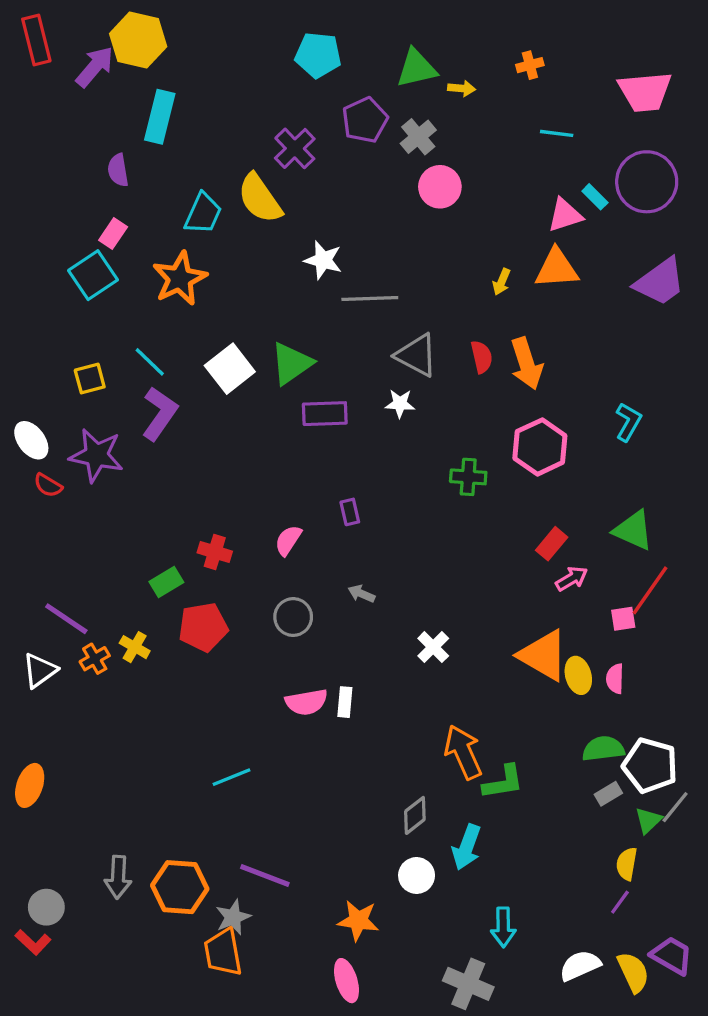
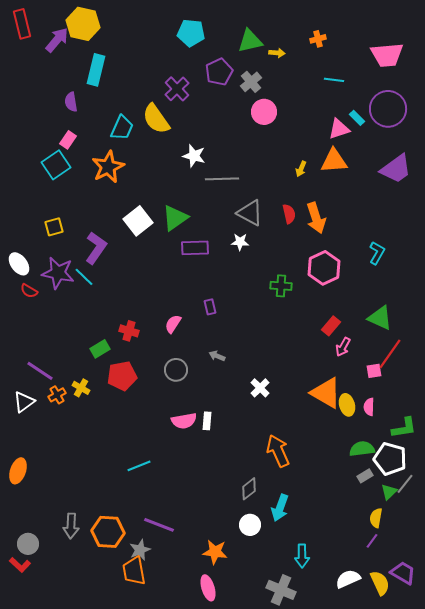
cyan line: (150, 362) -> (84, 277), moved
pink arrow: (572, 579) -> (343, 347), turned 150
green L-shape: (503, 782) -> (404, 428), moved

